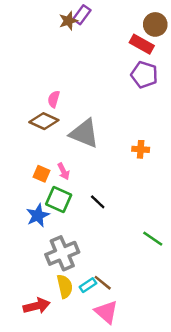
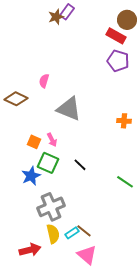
brown diamond: (44, 121) -> (16, 99), moved
orange cross: (141, 149) -> (124, 121), moved
green line: (153, 239) -> (125, 182), moved

